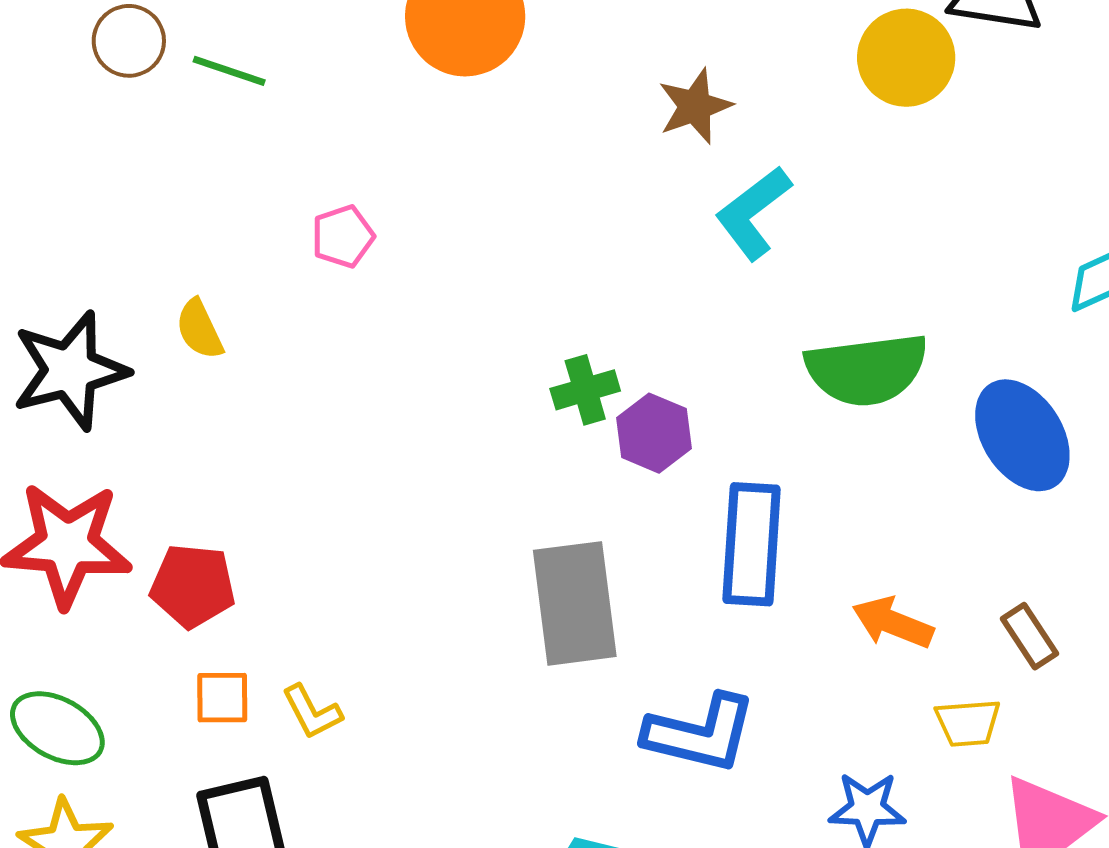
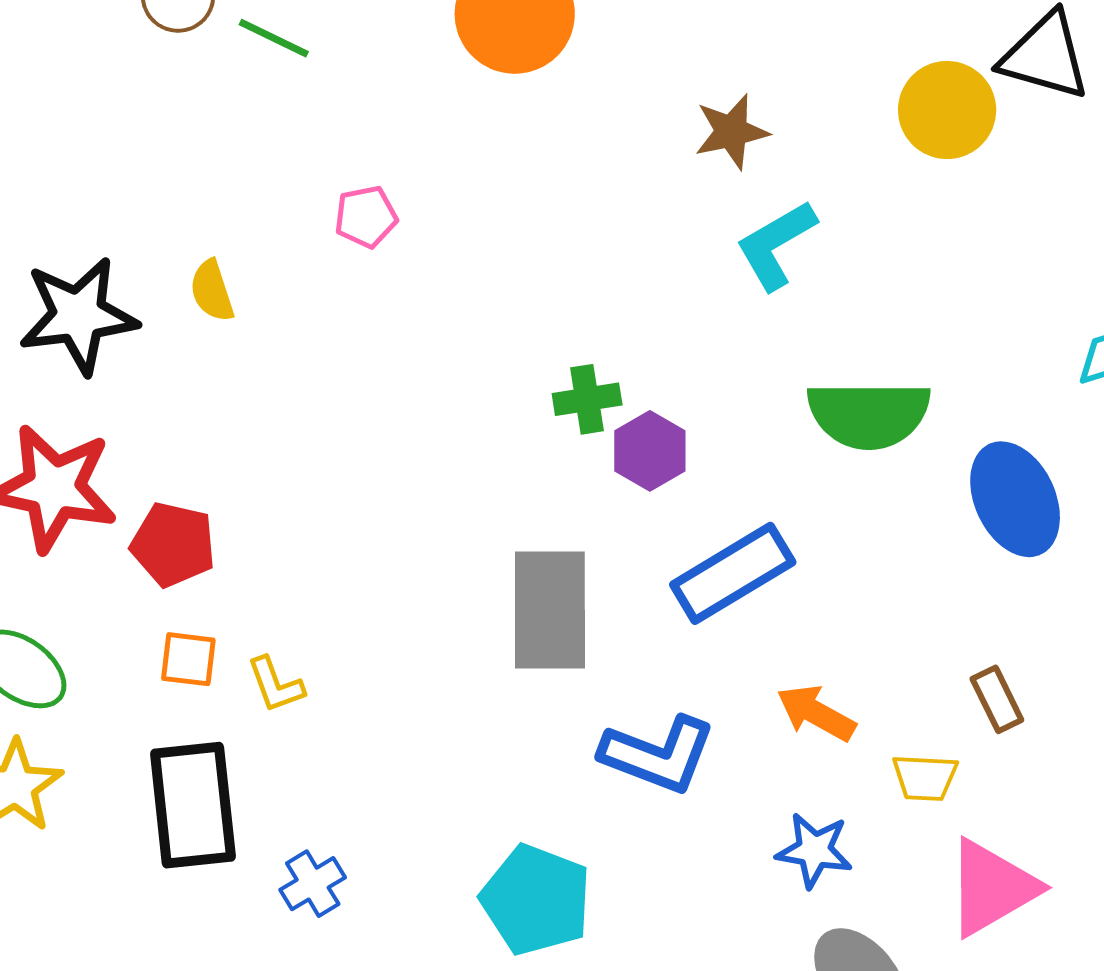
blue rectangle: (752, 544) -> (733, 573), turned 48
orange arrow: (893, 623) -> (816, 713), moved

